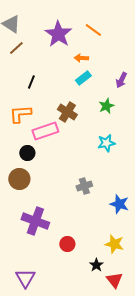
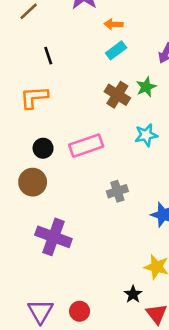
black line: (31, 82) -> (48, 56), turned -40
brown cross: (67, 112) -> (117, 95), moved
pink rectangle: (45, 131) -> (86, 146), moved
red circle: (67, 244) -> (80, 311), moved

